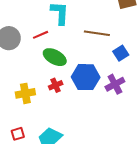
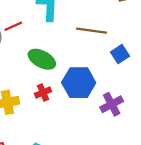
red line: (41, 35) -> (13, 26), moved
purple cross: (115, 84) -> (112, 104), moved

